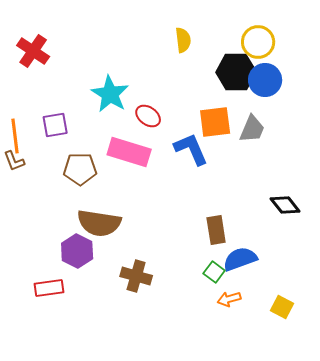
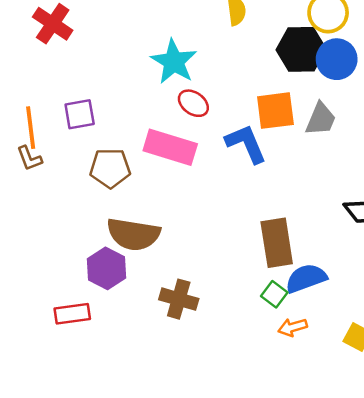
cyan star: (110, 94) -> (174, 62), moved
brown rectangle: (216, 230) -> (277, 243), size x1.4

